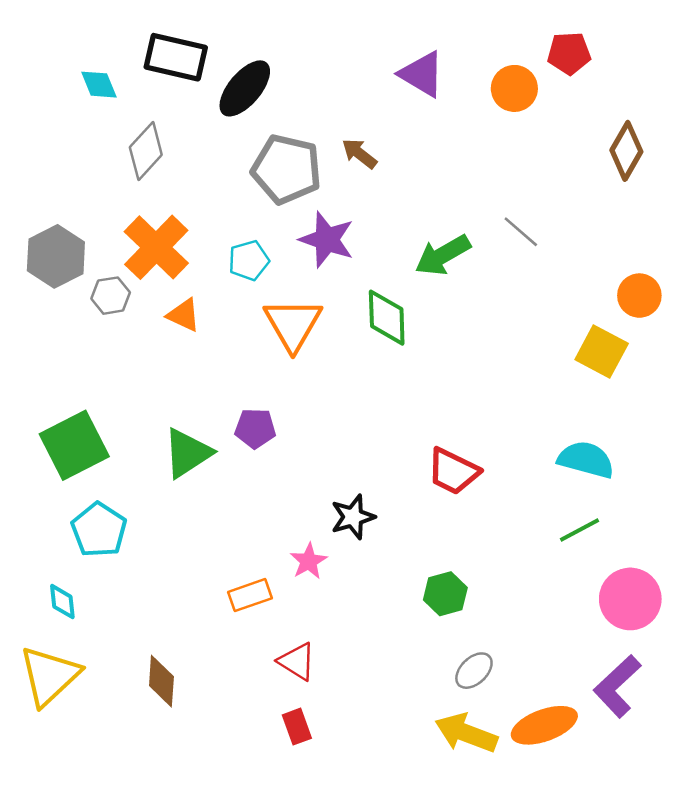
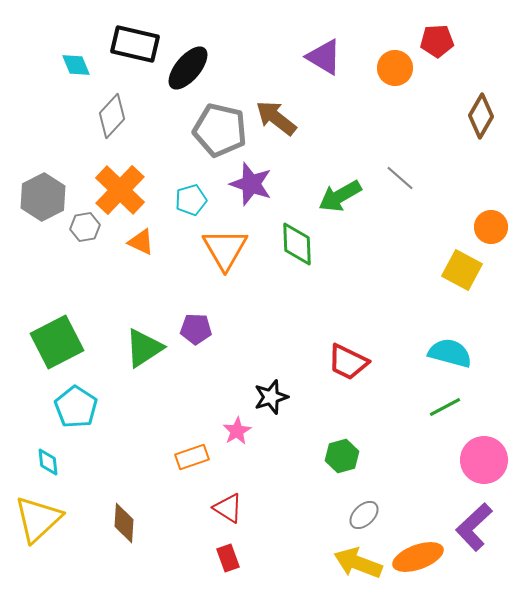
brown arrow: (359, 154) -> (276, 118), size x1.5

